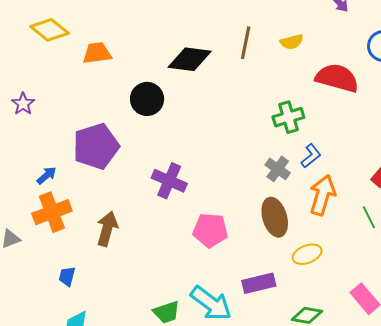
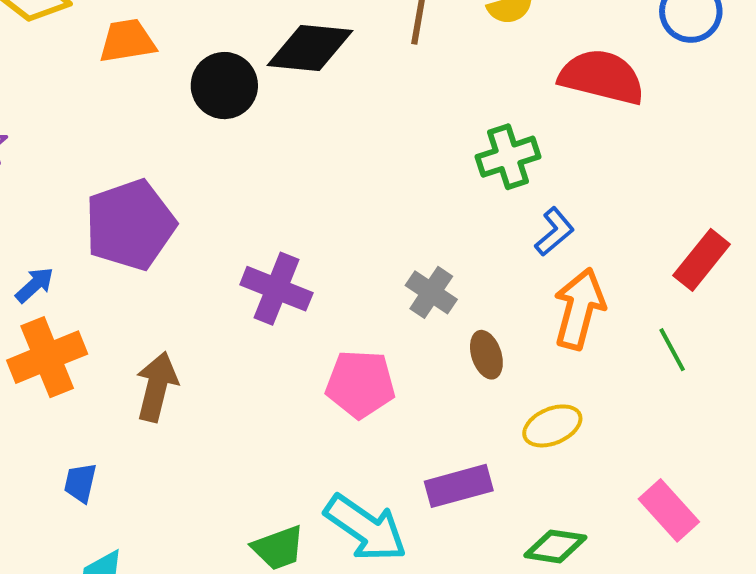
black circle: (147, 99) -> (224, 86), moved
gray cross: (278, 169) -> (431, 292), moved
brown ellipse: (275, 217) -> (486, 355), size x0.6

